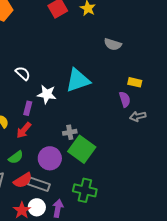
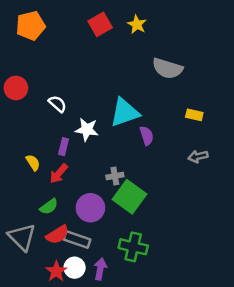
gray semicircle: (113, 44) -> (167, 68), size x1.4
purple semicircle: (125, 99) -> (147, 136), moved

